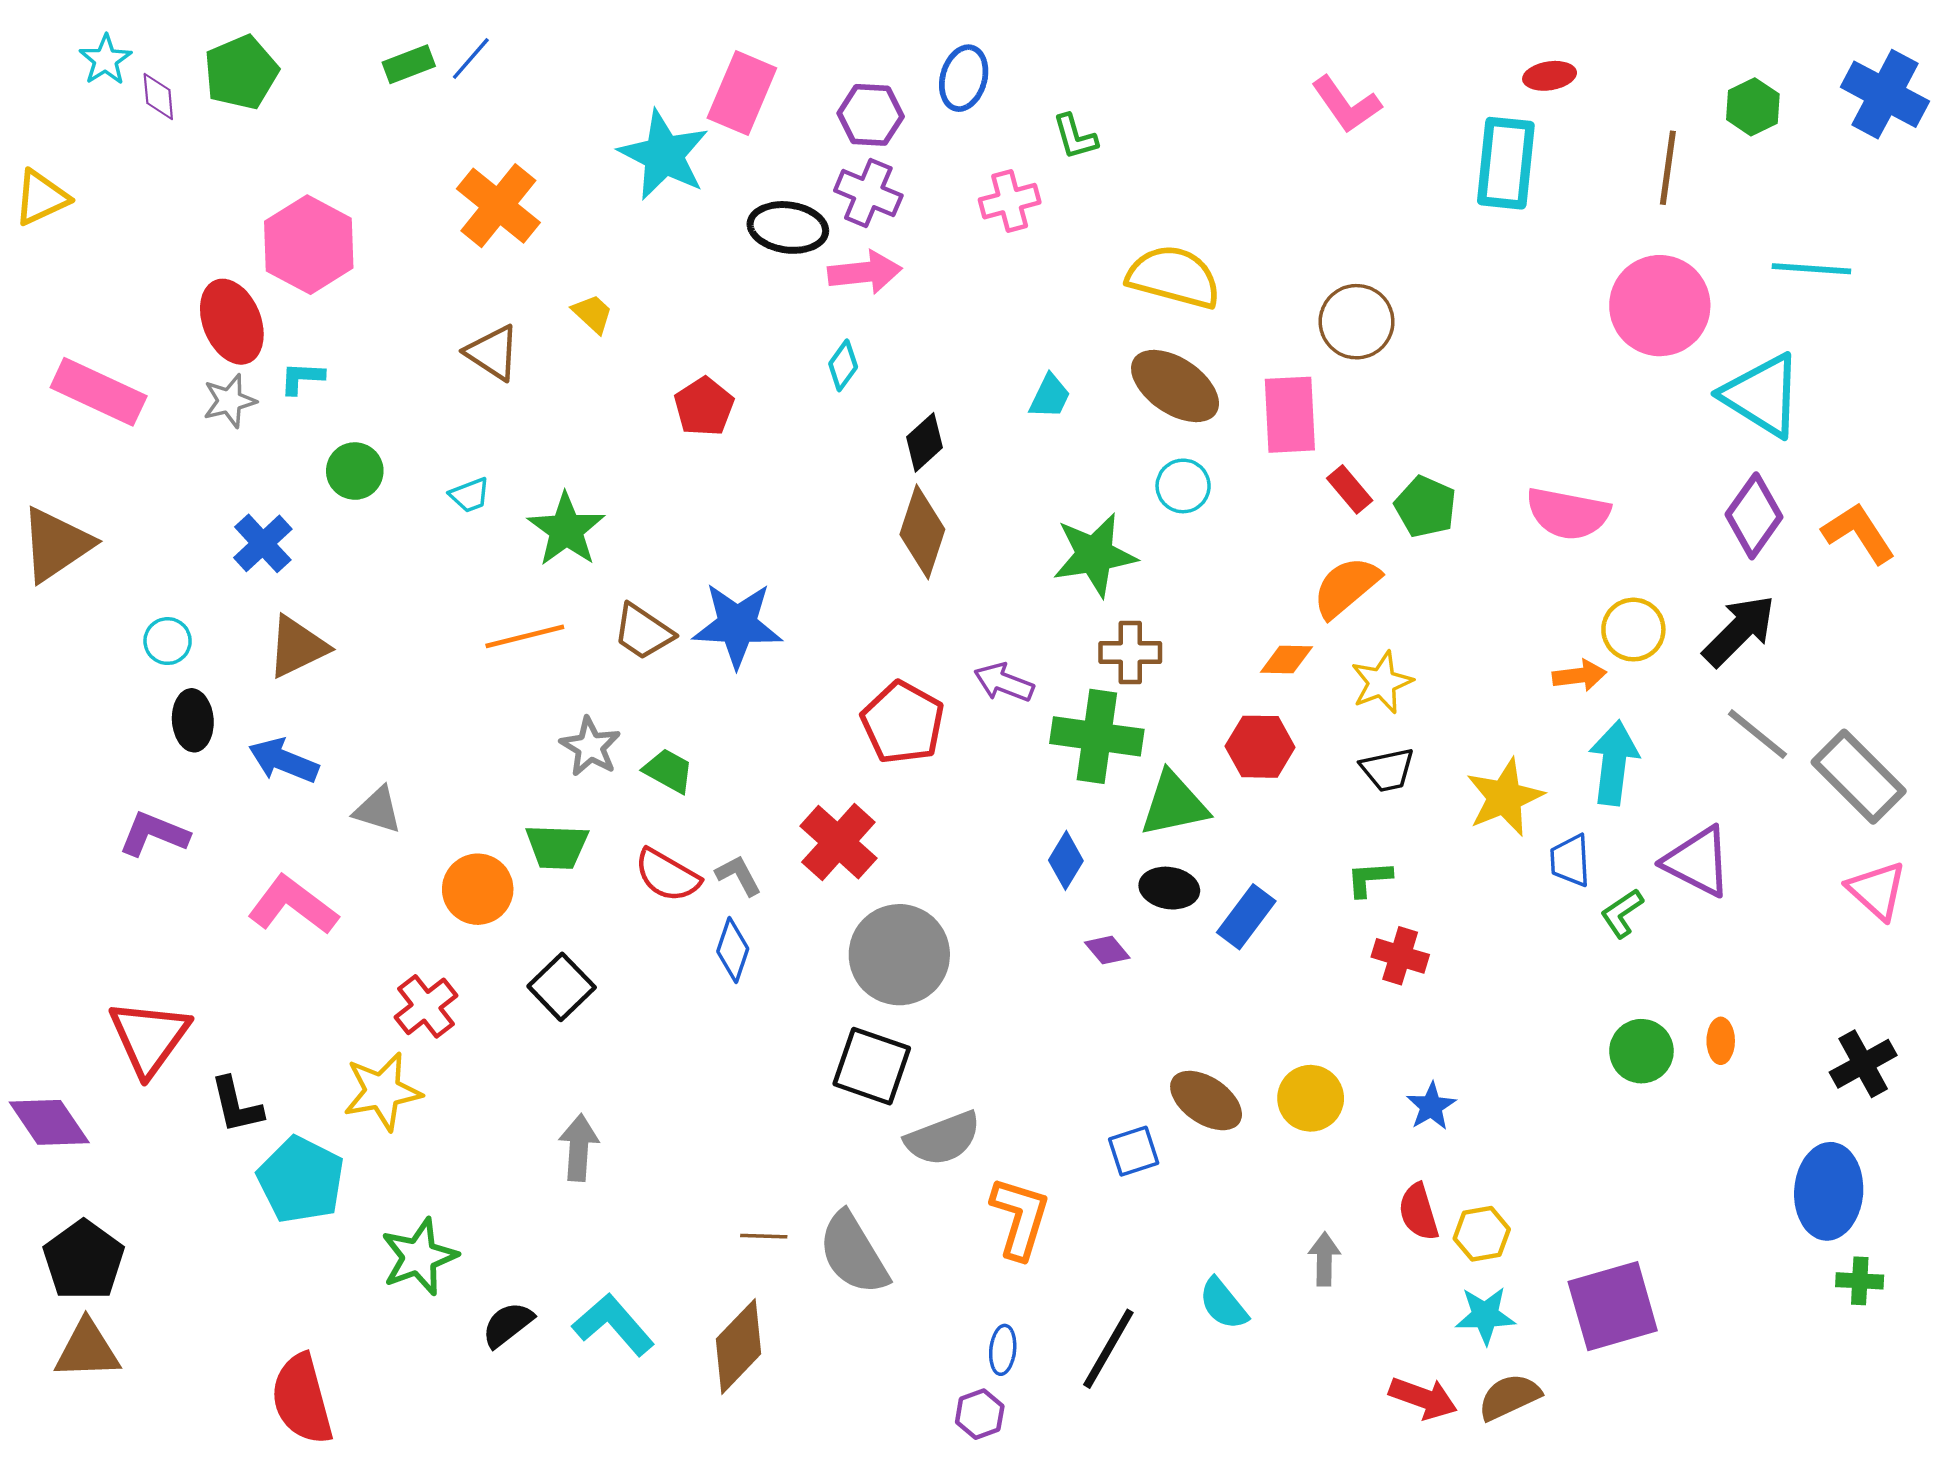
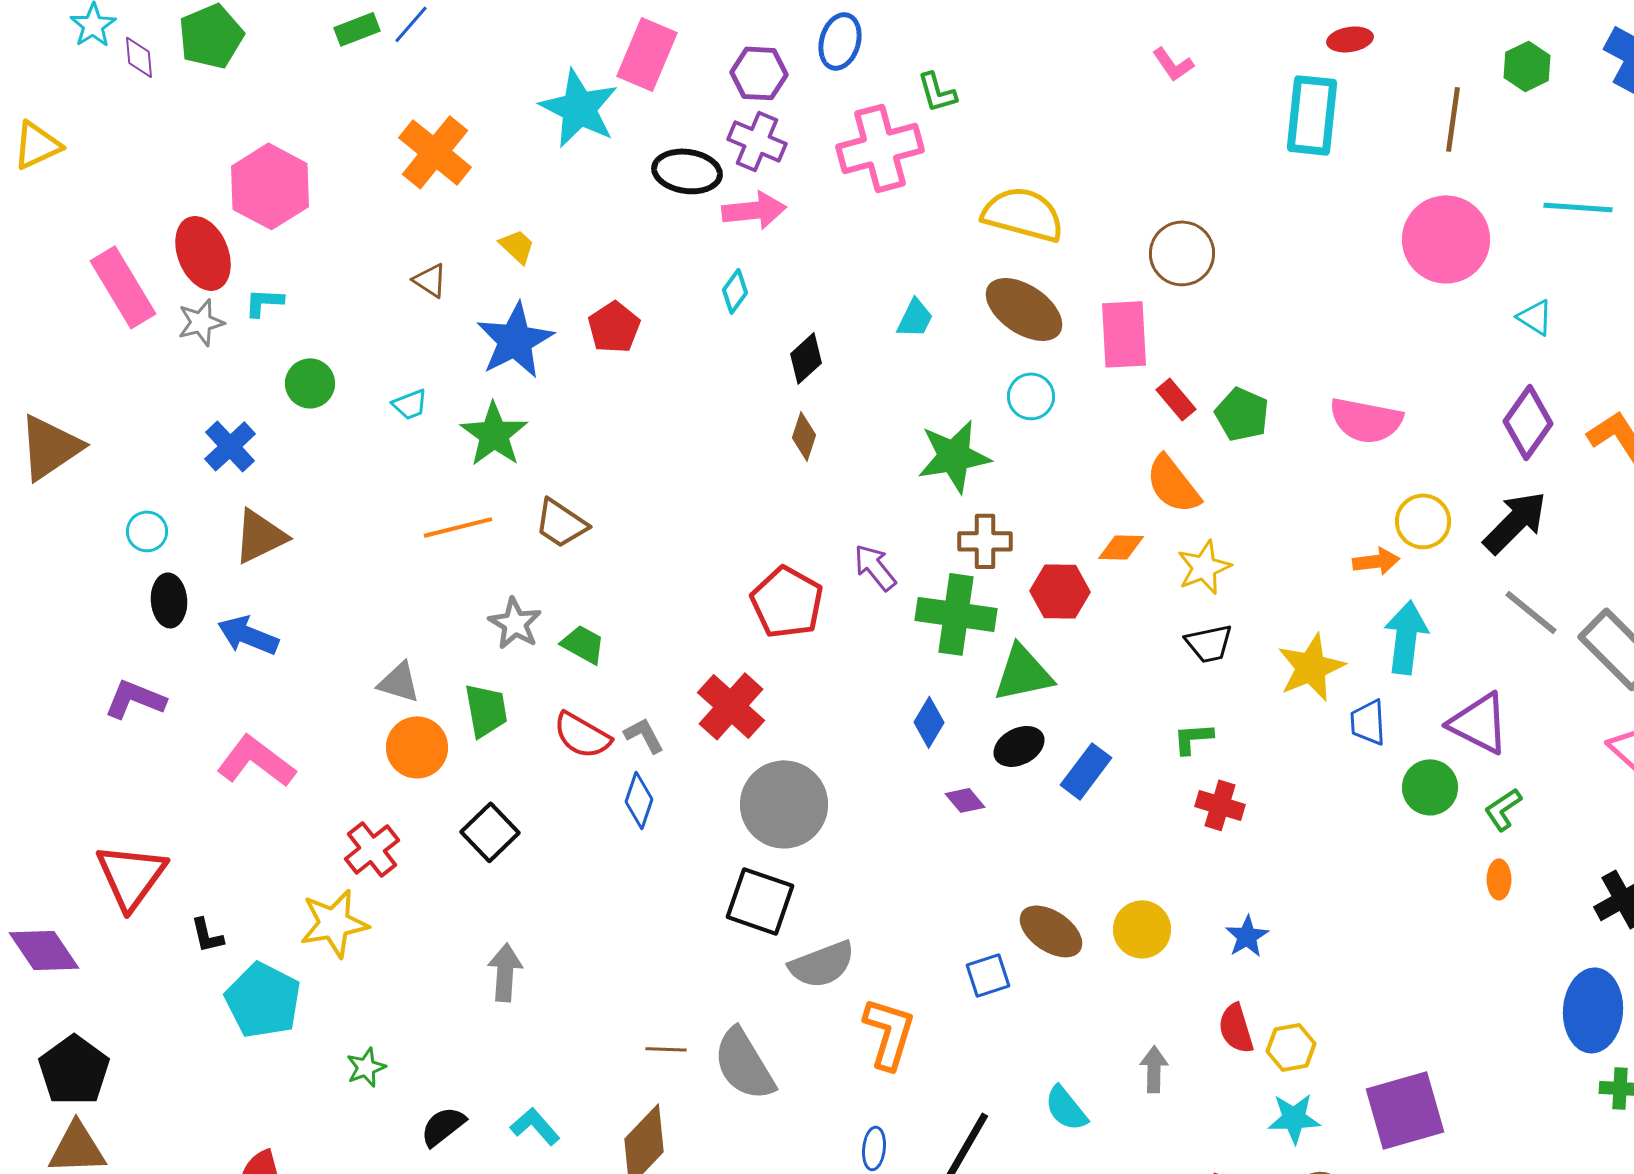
pink L-shape: (1346, 105) -> (1173, 64), size x0.7
pink cross: (1010, 201) -> (880, 148), size x1.6
brown triangle: (493, 353) -> (430, 280), size x0.7
pink rectangle: (99, 392) -> (123, 287), moved, turned 34
cyan triangle: (1762, 395) -> (1535, 317), size x0.5
brown diamond: (922, 532) -> (804, 436), size x0.6
orange semicircle: (1346, 587) -> (1173, 484), turned -88
blue star: (737, 625) -> (515, 340), moved, turned -30
purple arrow: (1004, 682) -> (875, 567), turned 30
red hexagon: (1260, 747) -> (1060, 591), moved
gray triangle: (378, 810) -> (399, 682), moved
green trapezoid: (557, 847) -> (486, 710), turned -102
black ellipse: (1169, 888) -> (1019, 746), turned -36
green L-shape: (1622, 913) -> (1503, 809), moved
green circle: (1641, 1051) -> (1430, 787), moved
black L-shape: (236, 1105) -> (207, 935), size x0.7
green star: (419, 1257) -> (366, 1067), size x0.6
cyan L-shape: (613, 1325) -> (535, 1126), size x0.7

